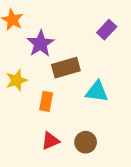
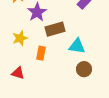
red triangle: (50, 141) -> (18, 73), moved, turned 40
brown circle: (86, 142) -> (84, 69), moved

